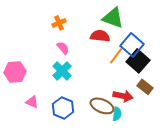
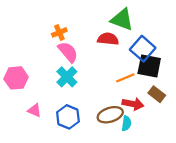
orange cross: (59, 23) -> (59, 32), moved
pink semicircle: (63, 48) -> (68, 52), size x1.5
orange line: (116, 56) -> (125, 78), moved, turned 30
black square: (138, 61) -> (149, 66), turned -30
brown ellipse: (102, 106) -> (110, 115), turned -40

